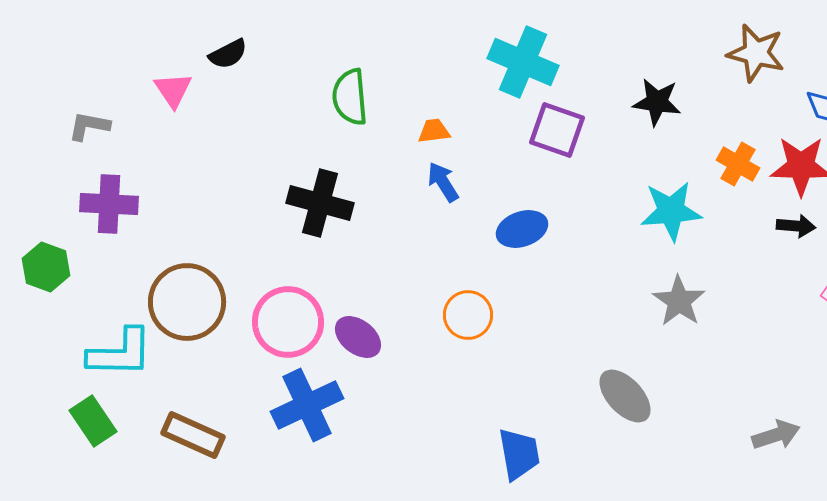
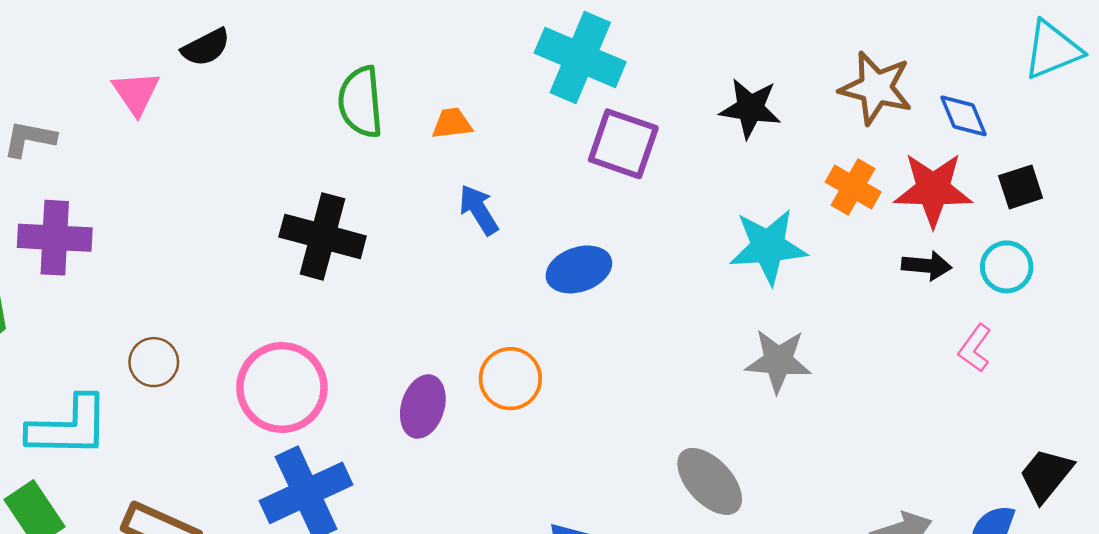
brown star: (756, 53) -> (876, 88), moved
orange trapezoid: (434, 131) -> (452, 123), moved
gray star: (679, 301) -> (778, 361), turned -30
brown circle: (187, 302) -> (154, 362), size x0.5
purple ellipse: (358, 337) -> (423, 407), moved, turned 69

